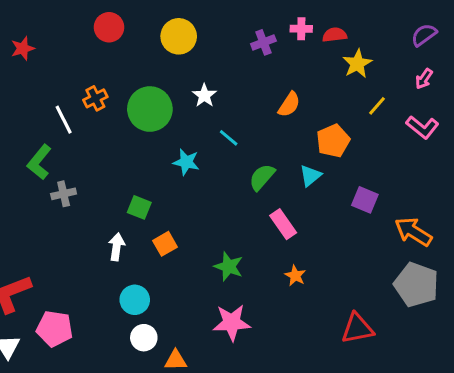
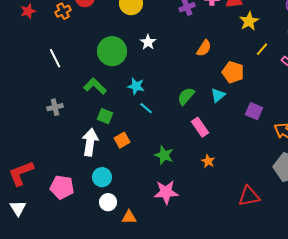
orange cross: (95, 98) -> (63, 11), moved
cyan line: (229, 138) -> (146, 108), moved
orange pentagon: (333, 141) -> (233, 72), turned -30
green L-shape: (39, 162) -> (95, 86), moved, turned 95
white arrow: (117, 247) -> (90, 142), size x1.5
pink pentagon: (54, 329) -> (62, 187), moved

